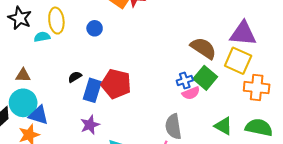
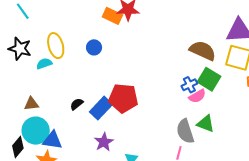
black semicircle: (75, 77) -> (77, 104), moved
blue rectangle: (92, 90) -> (101, 108), turned 35
green triangle: (223, 126) -> (206, 124), moved

